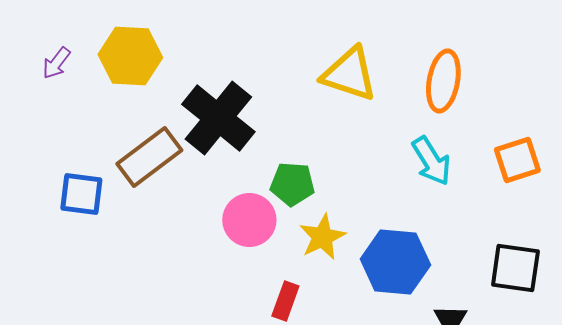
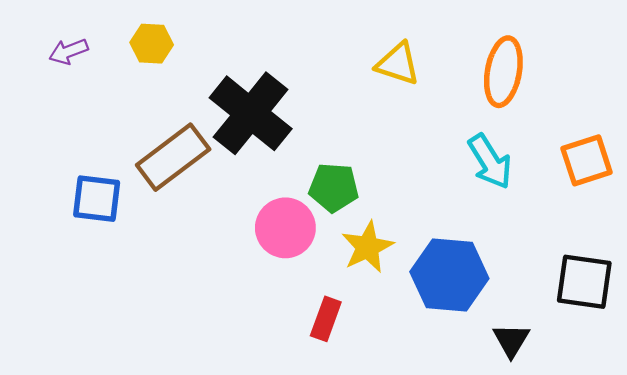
yellow hexagon: (130, 56) -> (152, 44), size x0.6
purple arrow: (56, 63) -> (69, 51), turned 32
yellow triangle: (349, 74) -> (398, 64), size x0.7

